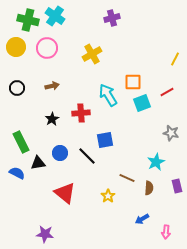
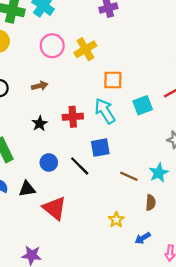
pink circle: (47, 48) -> (52, 46), moved
orange square: (133, 82) -> (113, 80), moved
cyan arrow: (108, 95) -> (105, 111), moved
black triangle: (38, 163) -> (27, 189), moved
brown line: (127, 178) -> (129, 176), moved
yellow star: (108, 196) -> (116, 220), moved

